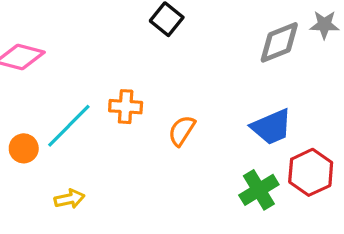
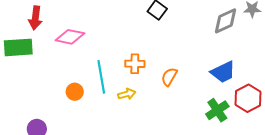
cyan line: (69, 126) -> (101, 77), turned -52
yellow arrow: (69, 199) -> (127, 94), moved

